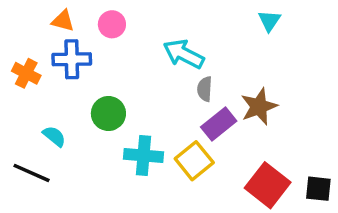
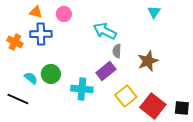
green circle: (108, 113) -> (51, 74), moved
purple rectangle: (219, 124) -> (106, 71), moved
yellow square: (194, 161) -> (126, 96), moved

